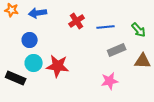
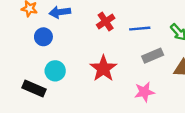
blue circle: (30, 40) -> (43, 37), moved
red star: (58, 66) -> (103, 68), moved, turned 30

